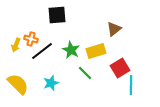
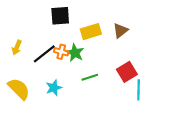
orange cross: (31, 39) -> (61, 52), moved
yellow rectangle: (96, 51) -> (91, 32), moved
green line: (85, 73) -> (90, 77), turned -63

